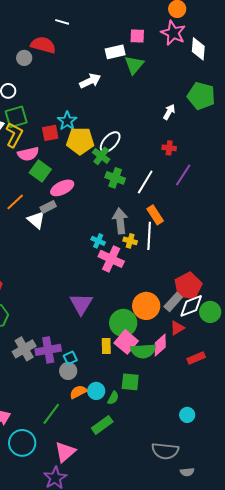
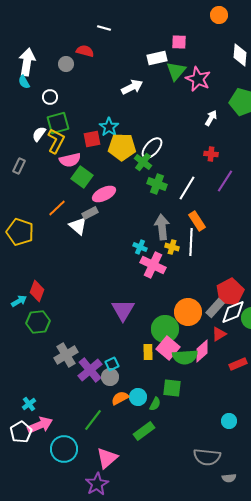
pink star: (173, 33) -> (198, 79), moved
red semicircle: (43, 45) -> (85, 51), size x0.7
purple cross: (48, 350) -> (90, 370), moved, turned -30

